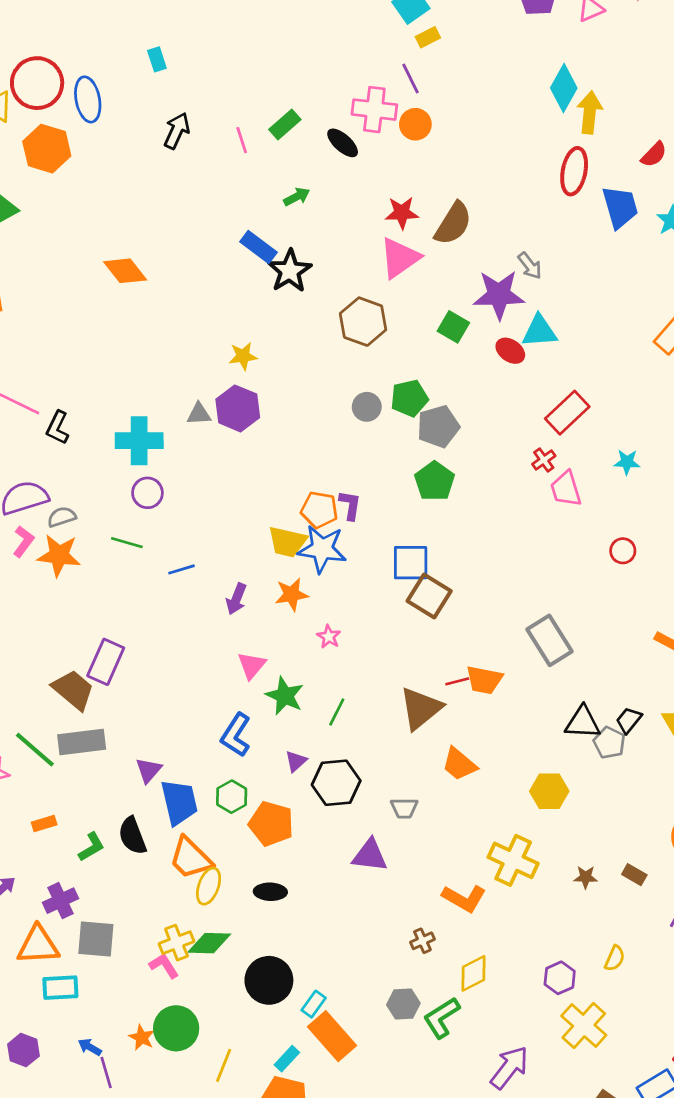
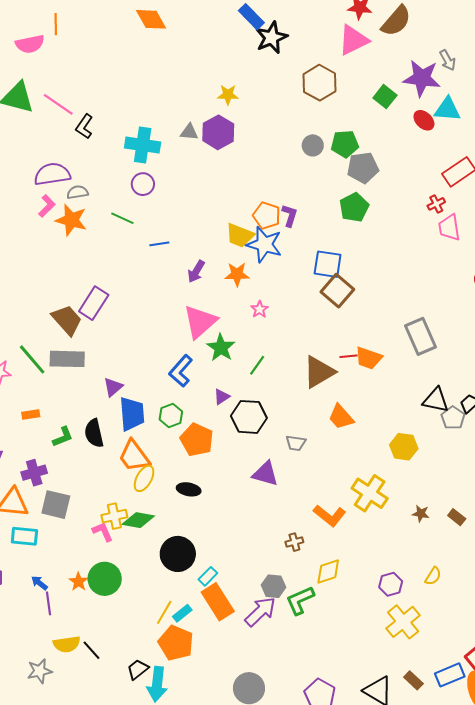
pink triangle: (252, 665) -> (200, 322), size x1.6
yellow line: (224, 1065) -> (164, 612), moved
purple arrow: (509, 1067) -> (260, 612), moved

